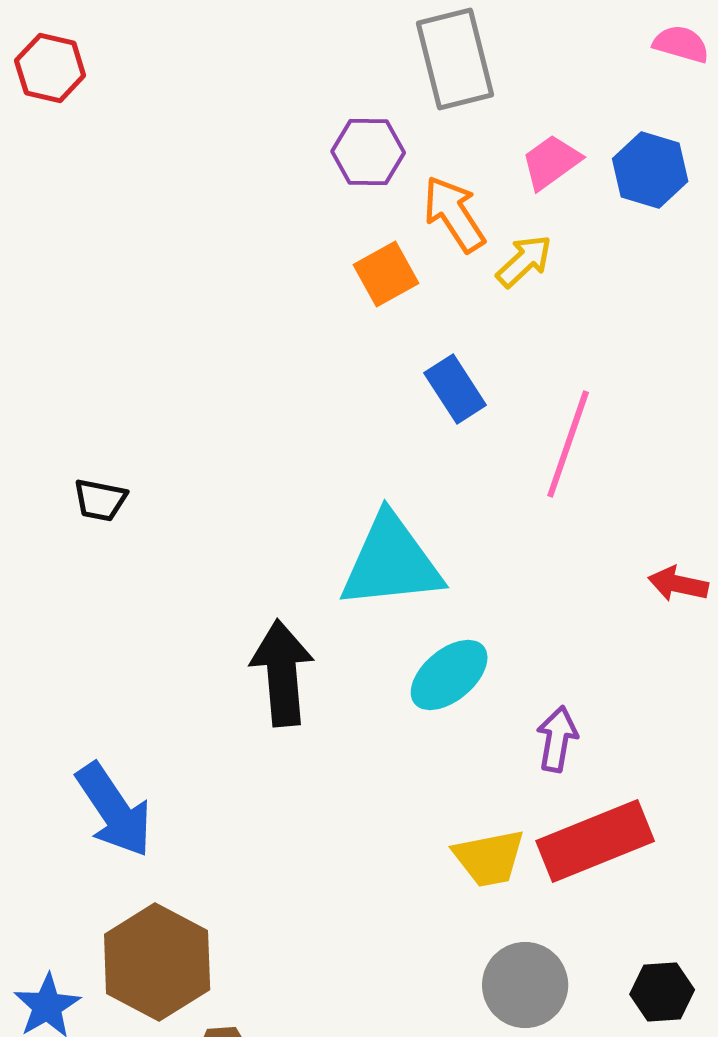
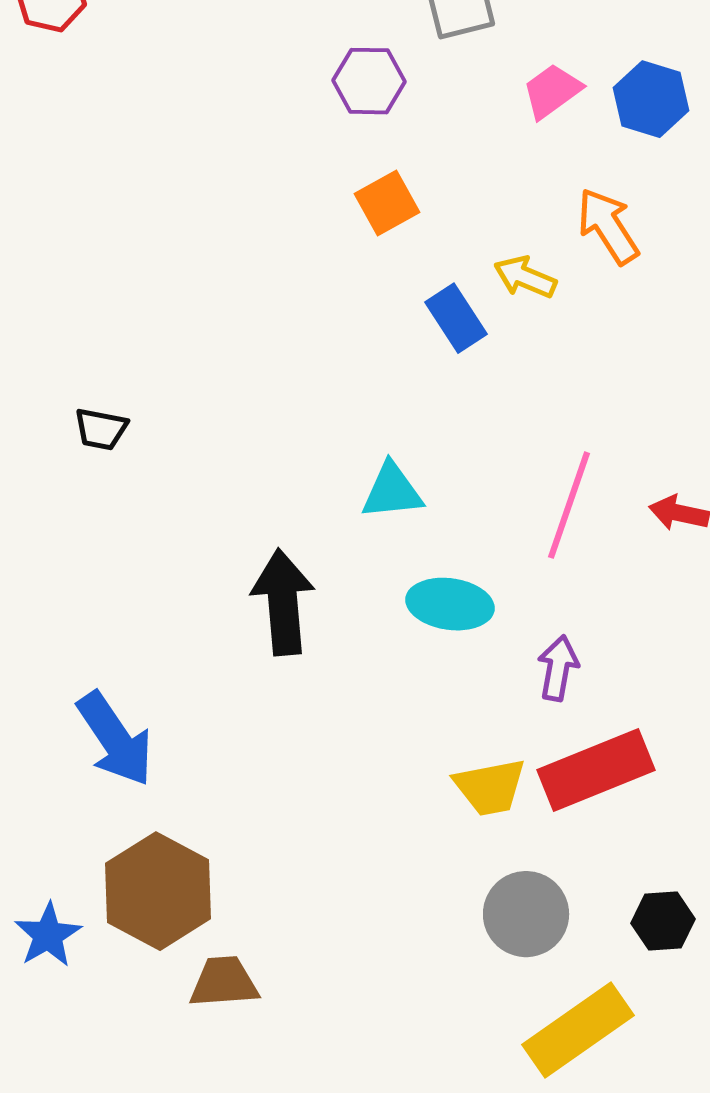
orange arrow: (454, 214) -> (608, 226), moved
yellow arrow: (524, 261) -> (525, 277), moved, turned -114
pink line: (568, 444) -> (569, 505), moved
cyan triangle: (391, 562) -> (392, 491), size x0.6
cyan ellipse: (449, 675) -> (450, 604), turned 48

